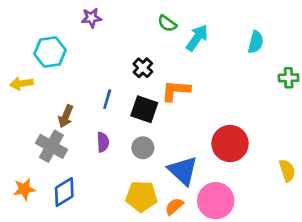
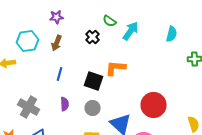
black cross: (143, 68) -> (93, 37), moved
blue line: (107, 99) -> (60, 74), moved
brown arrow: (66, 116) -> (57, 43), moved

